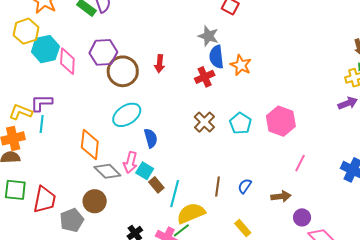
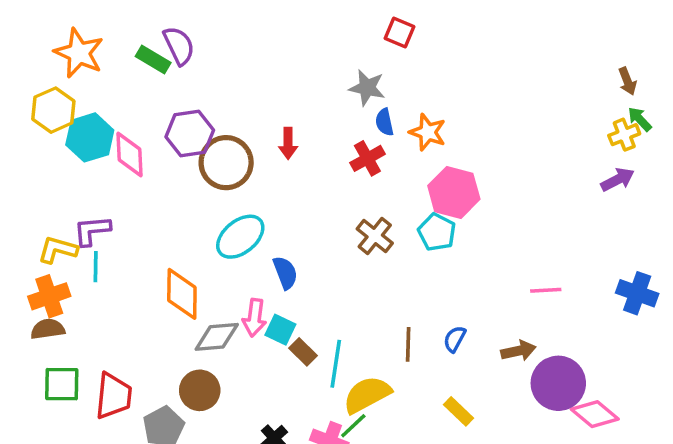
blue semicircle: (216, 57) -> (385, 122), size x0.7
pink hexagon: (281, 121) -> (454, 192), moved
pink line: (300, 163) -> (546, 290), turned 66
gray diamond: (107, 171) -> (217, 337), turned -44
purple circle: (302, 217) -> (558, 383), size x1.8

